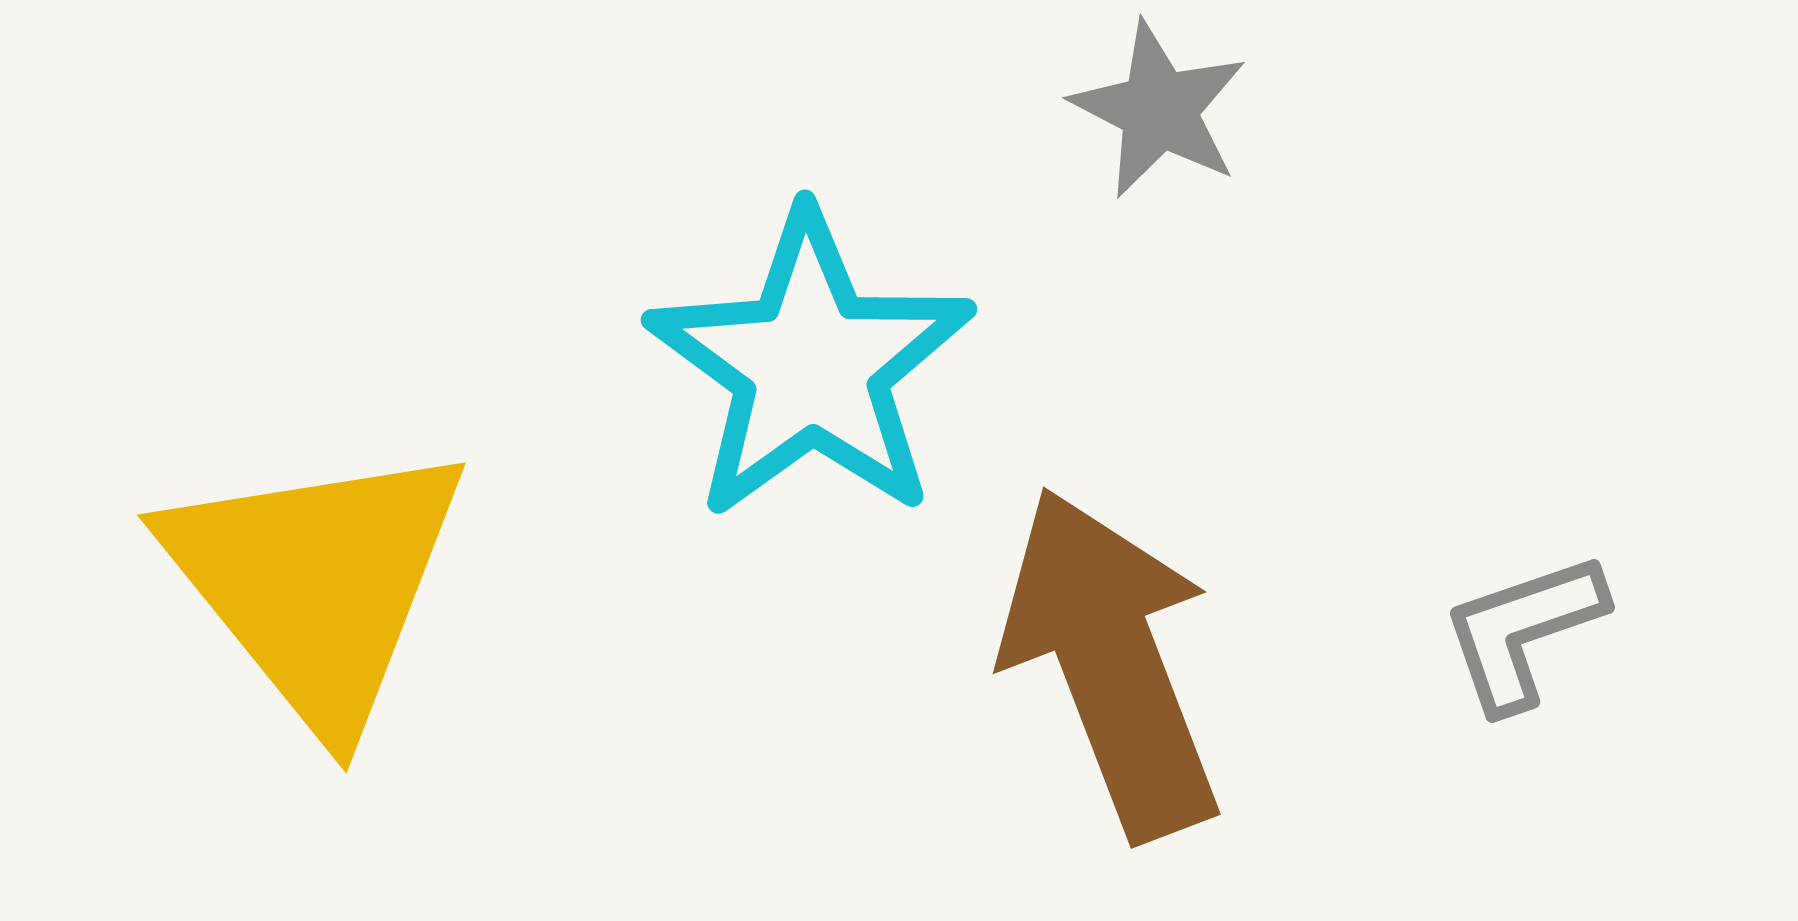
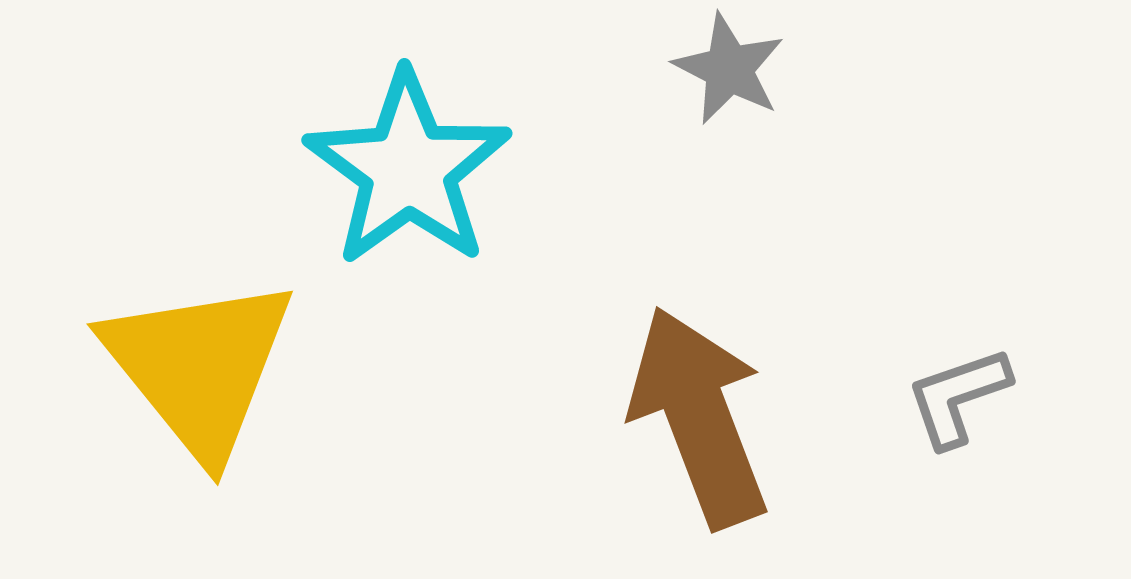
cyan star: (811, 366) -> (408, 169), moved

